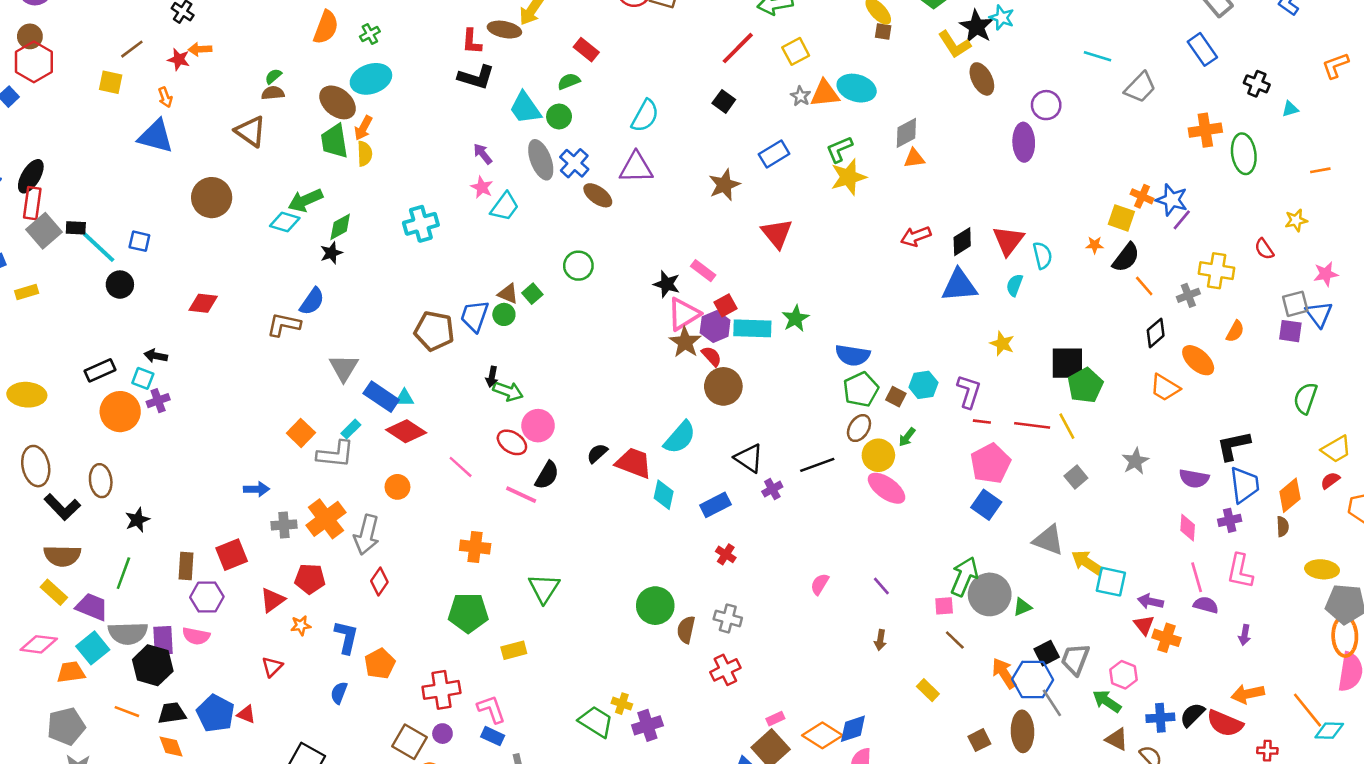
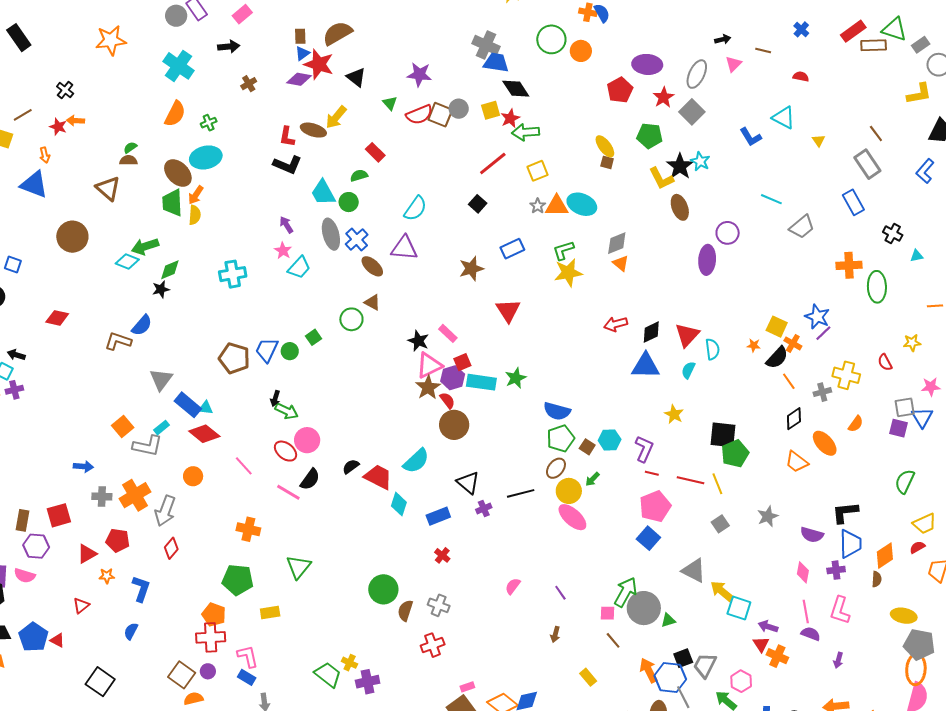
orange triangle: (914, 158) -> (621, 263), turned 42
orange cross: (1142, 196) -> (793, 343), moved
brown triangle: (508, 294) -> (372, 302), moved
orange pentagon: (380, 664) -> (214, 615), moved, turned -30

